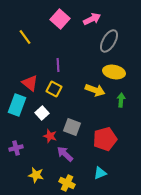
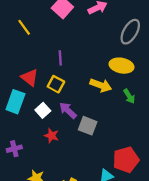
gray ellipse: (109, 41) -> (130, 32), moved
green arrow: (121, 100) -> (129, 96), turned 144
gray square: (72, 127) -> (88, 126), moved
red pentagon: (105, 139) -> (126, 160), moved
purple arrow: (65, 154) -> (68, 110), moved

